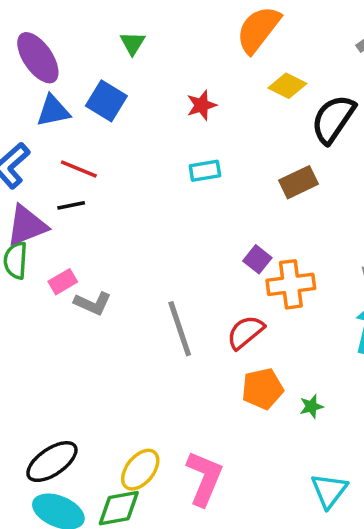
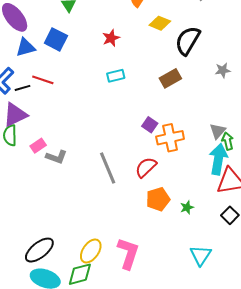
black line: (71, 205) -> (22, 88), moved

